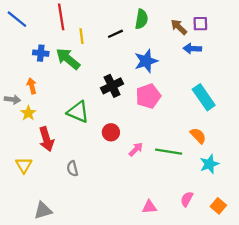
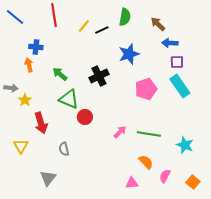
purple square: (200, 24) -> (177, 62), moved
yellow line: (81, 36) -> (84, 26), moved, turned 48
green arrow: (68, 59) -> (60, 74), moved, size x0.7
orange arrow: (32, 86) -> (29, 65), moved
pink pentagon: (148, 96) -> (146, 89), moved
red circle: (111, 132) -> (85, 117), moved
orange semicircle: (198, 136) -> (146, 162), moved
cyan star: (209, 164) -> (185, 145), turned -30
gray triangle: (43, 210) -> (48, 178), moved, turned -36

